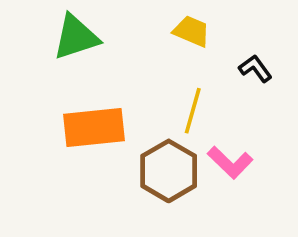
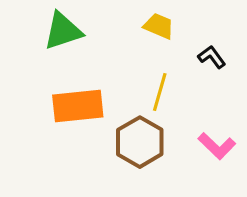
pink L-shape: (230, 162) -> (217, 146), moved

